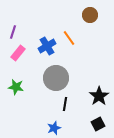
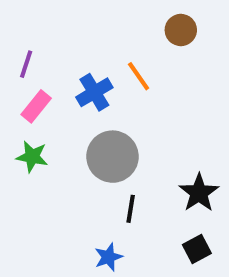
green star: (16, 87) -> (32, 157), moved

